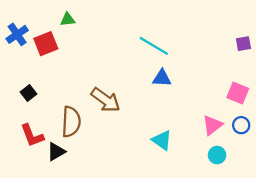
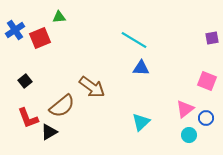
brown semicircle: (71, 122) -> (62, 106), turned 48
blue circle: (241, 125) -> (206, 118), moved
cyan triangle: (162, 140) -> (141, 122), turned 42

